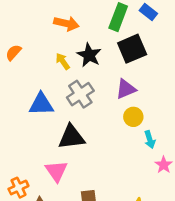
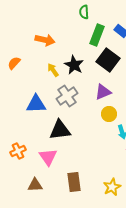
orange arrow: (66, 23) -> (45, 40), moved
black square: (132, 49) -> (108, 60), turned -30
orange cross: (18, 188) -> (18, 151), moved

